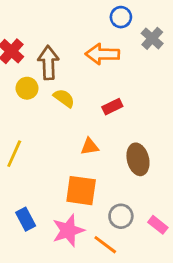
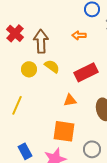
orange arrow: (102, 54) -> (79, 35), size x0.6
yellow circle: (27, 88) -> (29, 69), moved
red rectangle: (112, 107) -> (86, 72), size x1.6

